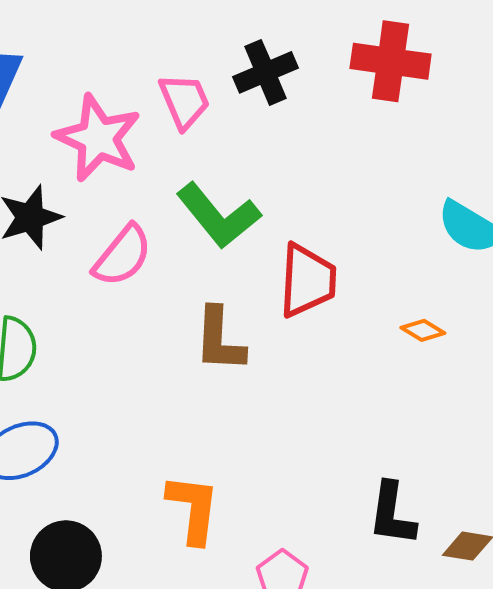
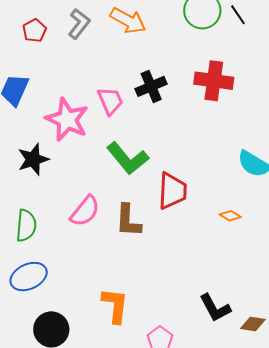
pink semicircle: (122, 256) -> (85, 211), moved
black L-shape: (392, 514) -> (215, 308), turned -36

